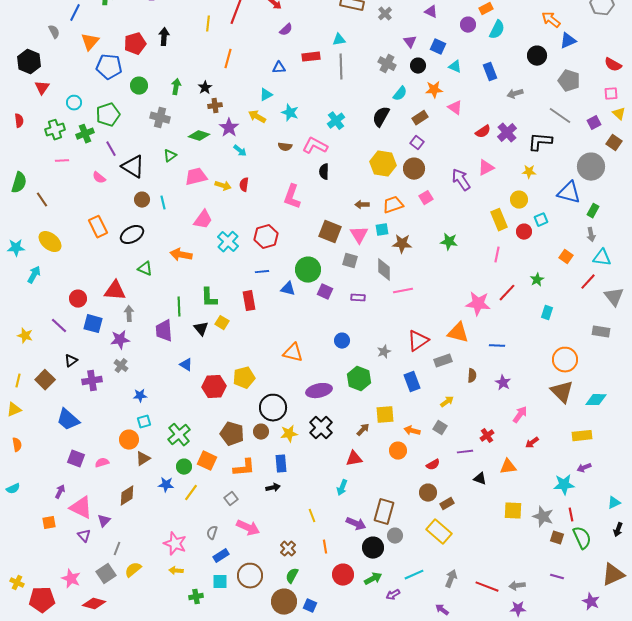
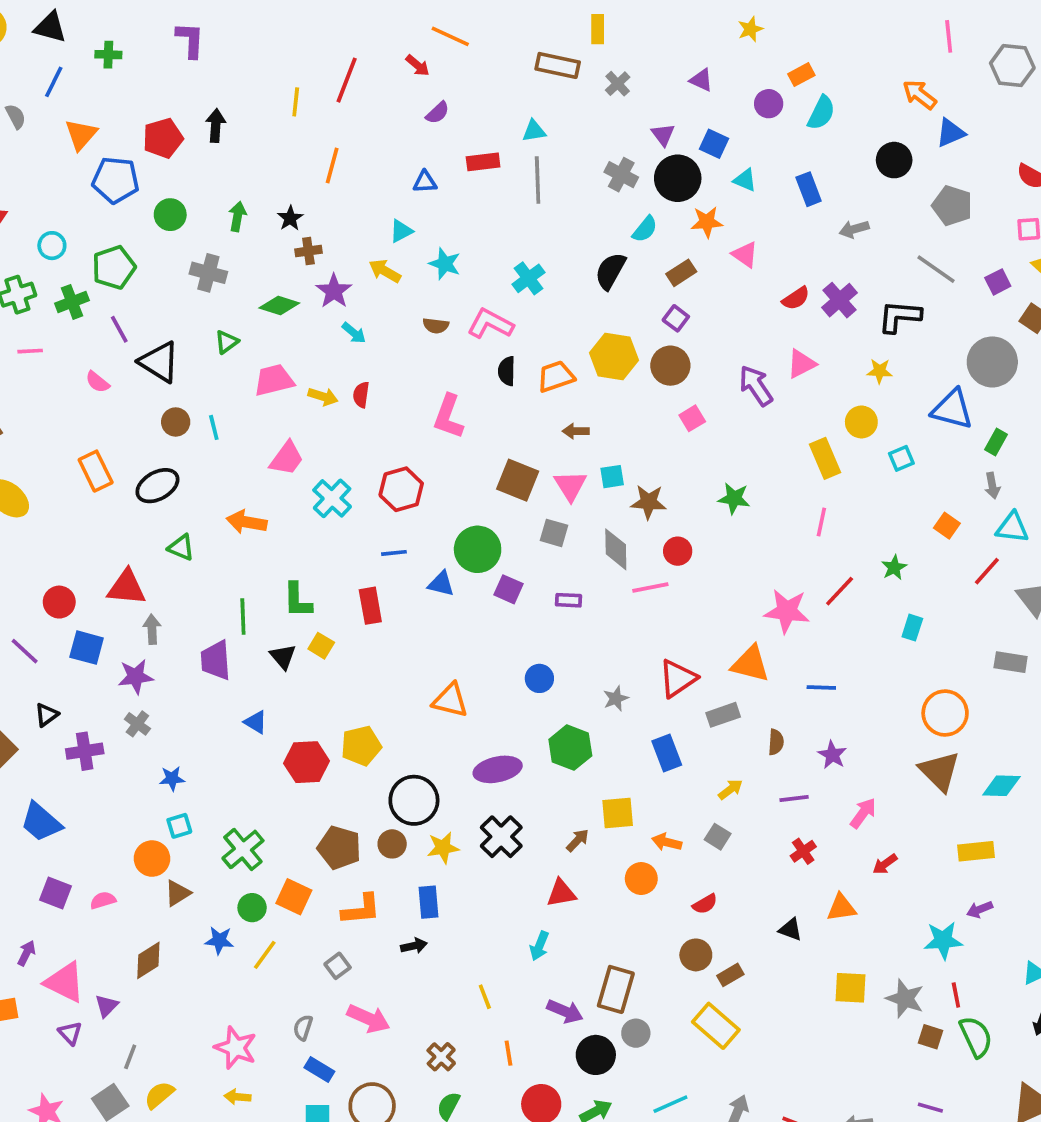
black circle: (418, 66) -> (678, 178), size x1.6
orange trapezoid: (393, 205) -> (556, 377), moved
red circle: (524, 232) -> (678, 551), moved
purple line: (465, 452) -> (794, 798), moved
blue rectangle: (221, 556) -> (319, 1070), turned 63

